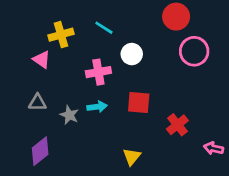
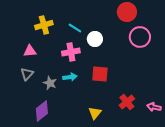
cyan line: (104, 28) -> (75, 28), moved
pink triangle: (42, 60) -> (30, 51), moved, turned -40
gray triangle: (37, 103) -> (27, 74), turned -48
red cross: (177, 125) -> (127, 102), moved
purple diamond: (40, 151) -> (42, 111), moved

